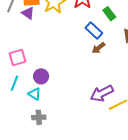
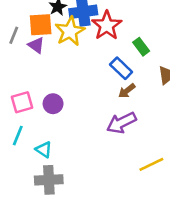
purple circle: (41, 76) -> (53, 104), moved
purple arrow: (102, 93) -> (121, 123), moved
gray cross: (39, 117) -> (49, 180), size x1.5

